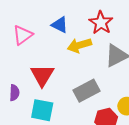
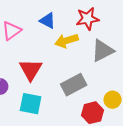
red star: (101, 23) -> (88, 19), turned 30

